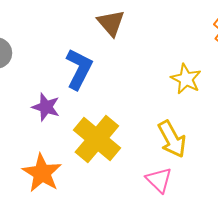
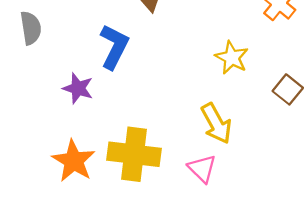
yellow cross: (97, 139) -> (134, 154), moved, turned -33

